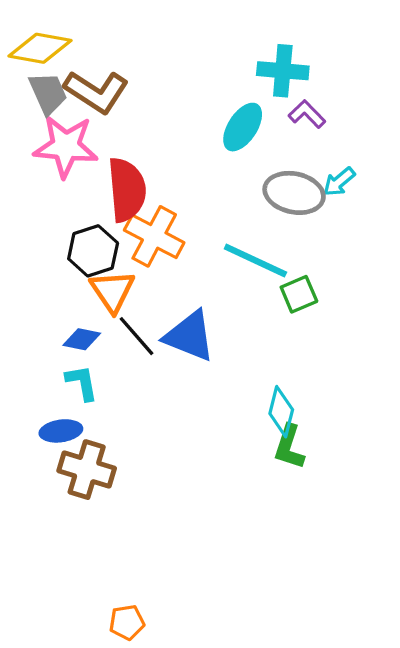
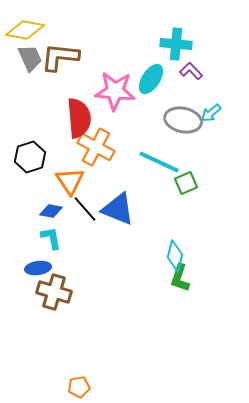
brown L-shape: (96, 92) -> (60, 57), turned 153
pink star: (66, 146) -> (115, 91), moved
black hexagon: (93, 251) -> (30, 157), moved

